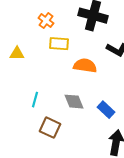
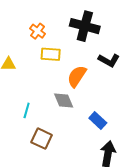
orange semicircle: (85, 66) -> (77, 76), turned -65
gray diamond: (74, 102) -> (64, 100), moved

